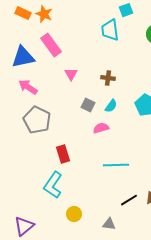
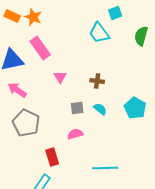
cyan trapezoid: (110, 30) -> (99, 33), turned -30
gray square: (88, 105) -> (77, 108), turned -32
cyan semicircle: (111, 106) -> (100, 109), turned -88
pink semicircle: (101, 128) -> (75, 134), moved

